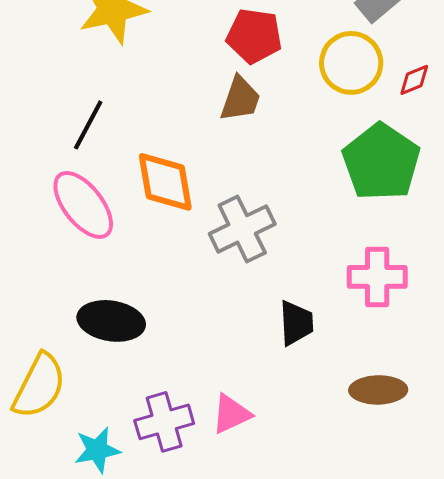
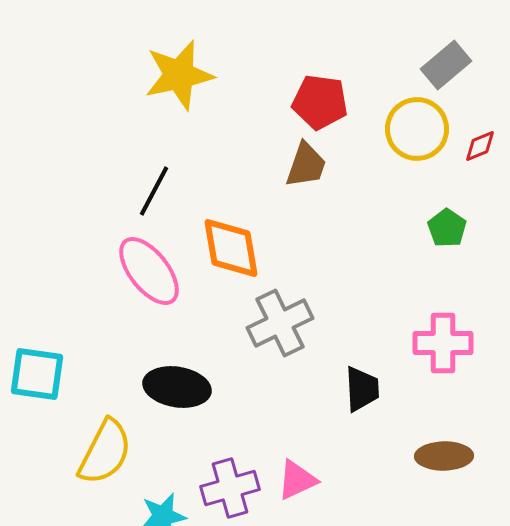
green pentagon: (381, 162) -> (447, 228), size x0.5
gray cross: (242, 229) -> (280, 323), moved

